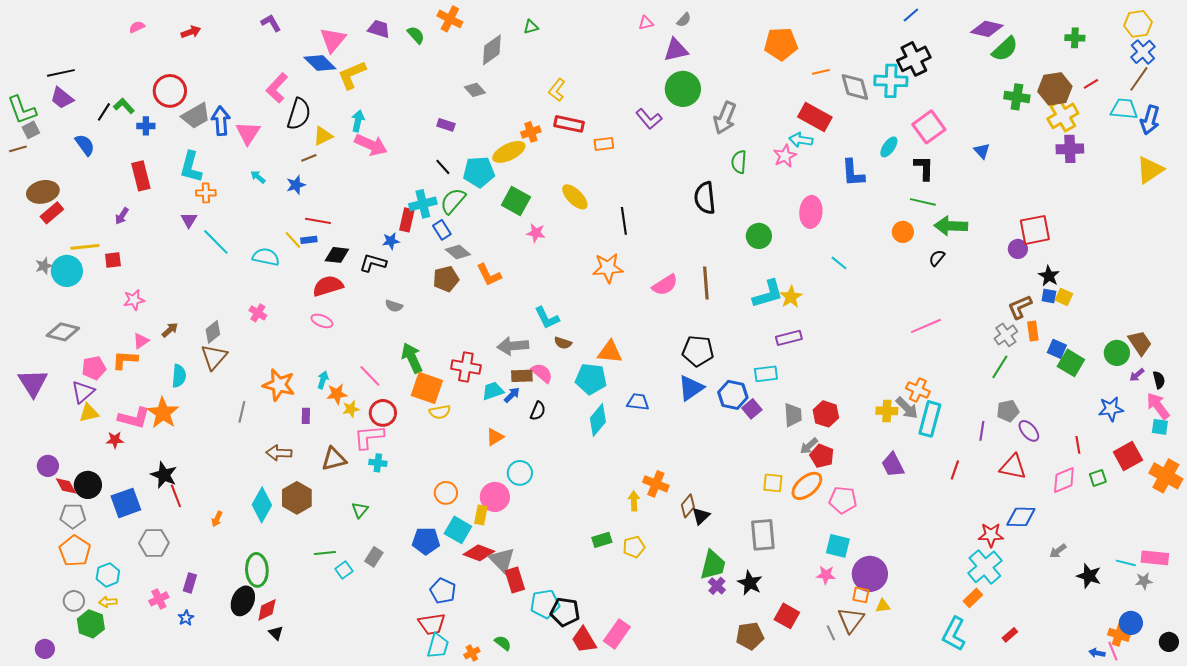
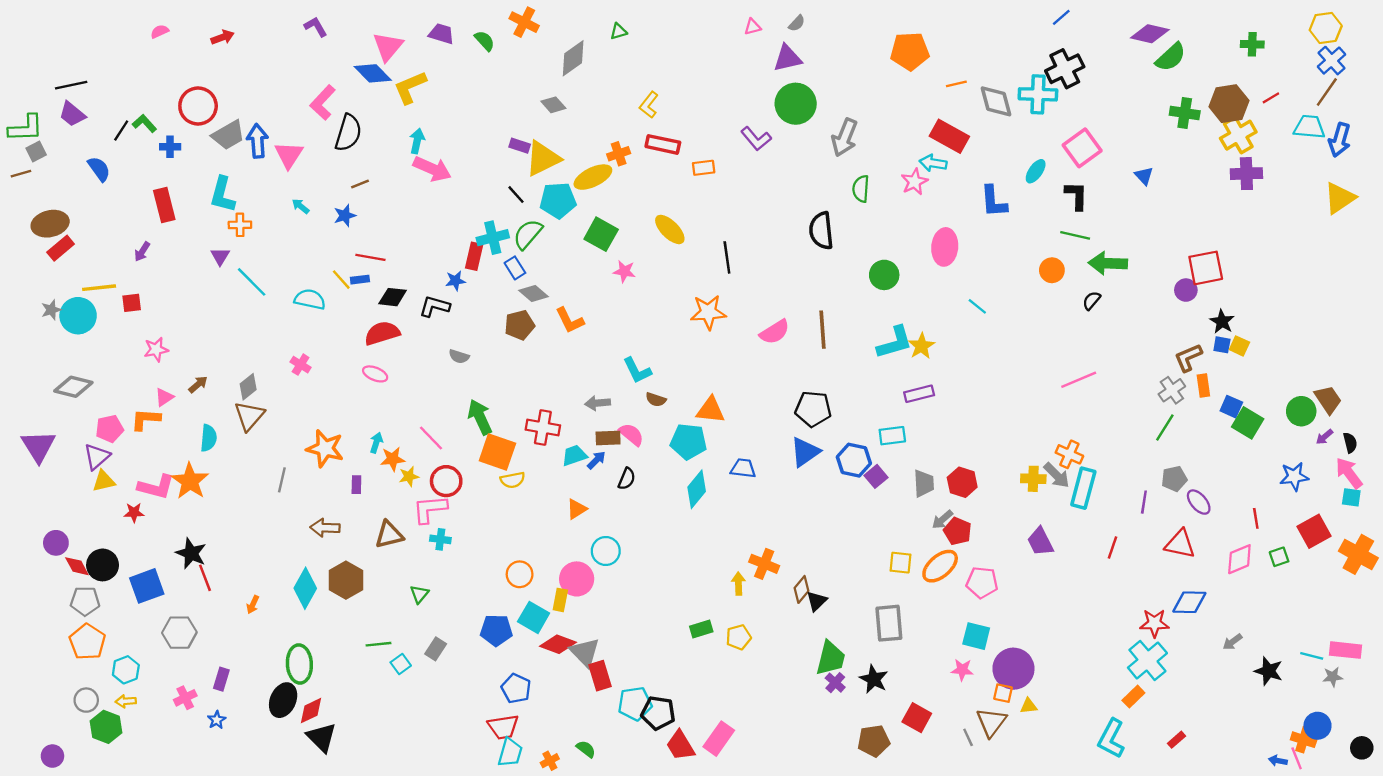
green L-shape: (22, 110) -> (26, 128), turned -72
yellow triangle: (323, 136) -> (543, 158), moved, size x1.6
gray arrow: (513, 346) -> (598, 403), size x0.7
black triangle: (276, 633) -> (322, 737), size x1.8

